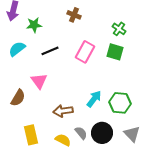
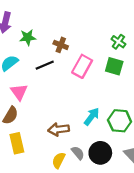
brown cross: (74, 15) -> (61, 45), moved
pink triangle: (39, 81) -> (19, 92), moved
yellow rectangle: (31, 135) -> (17, 143), moved
yellow semicircle: (63, 140) -> (59, 160), turned -91

